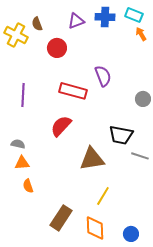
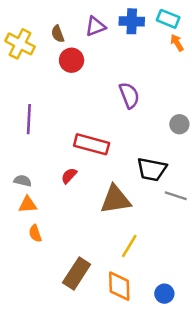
brown semicircle: (37, 24) -> (58, 34), moved
red rectangle: (73, 91) -> (92, 144), moved
red semicircle: (61, 126) -> (69, 176), moved, size x0.6

